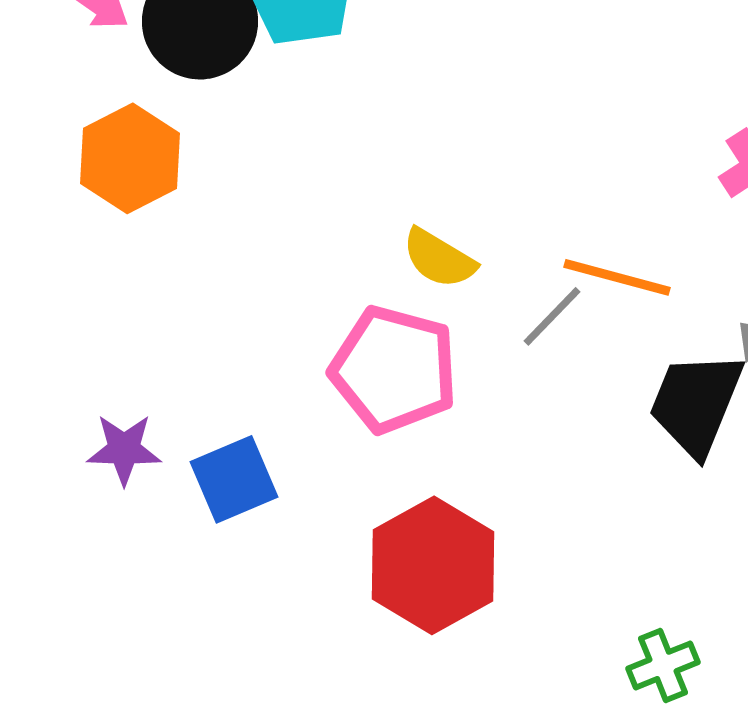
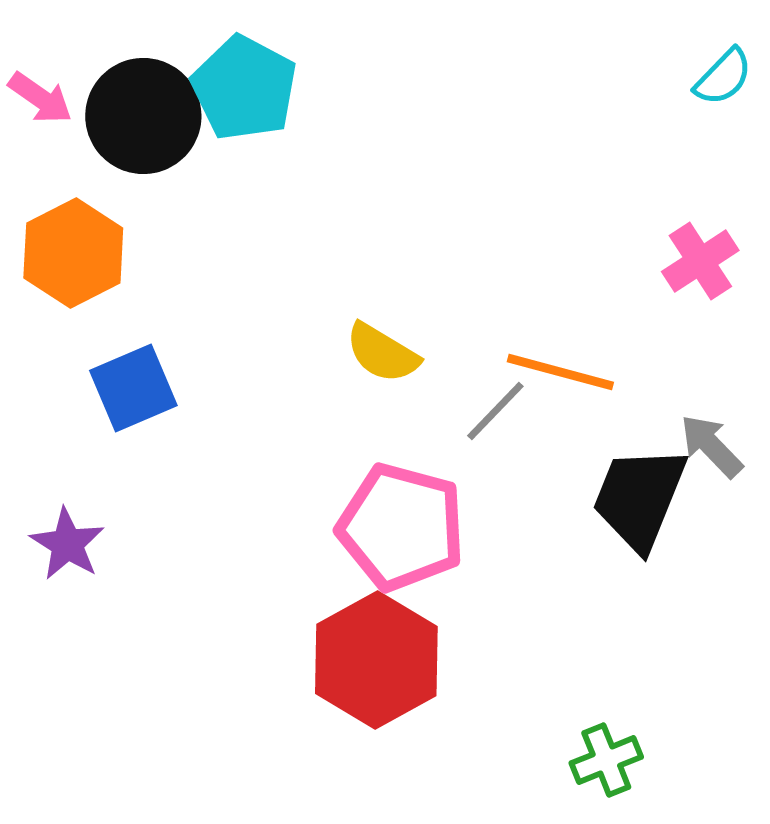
pink pentagon: (394, 369) -> (401, 527), moved
purple star: (124, 449) -> (67, 544), turned 30
blue square: (234, 479) -> (133, 388), moved

